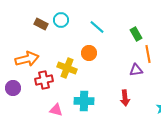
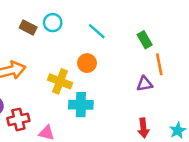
red cross: (44, 80) -> (18, 119), moved
red arrow: (125, 98) -> (143, 128), moved
cyan cross: (84, 101) -> (81, 105), moved

